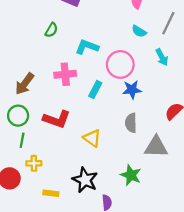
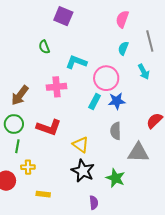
gray line: (168, 23) -> (150, 41), turned -40
green semicircle: (51, 30) -> (44, 47), turned 128
cyan semicircle: (139, 31) -> (123, 48), turned 80
cyan rectangle: (95, 90) -> (95, 101), moved
black star: (85, 180) -> (83, 171), moved

